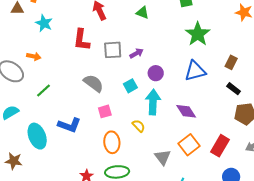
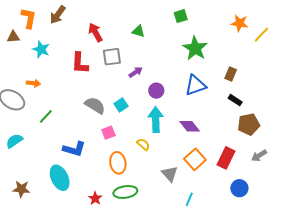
gray square: (113, 50) -> (112, 57), moved
cyan square: (130, 86) -> (121, 105), moved
cyan ellipse: (37, 136) -> (60, 178), moved

